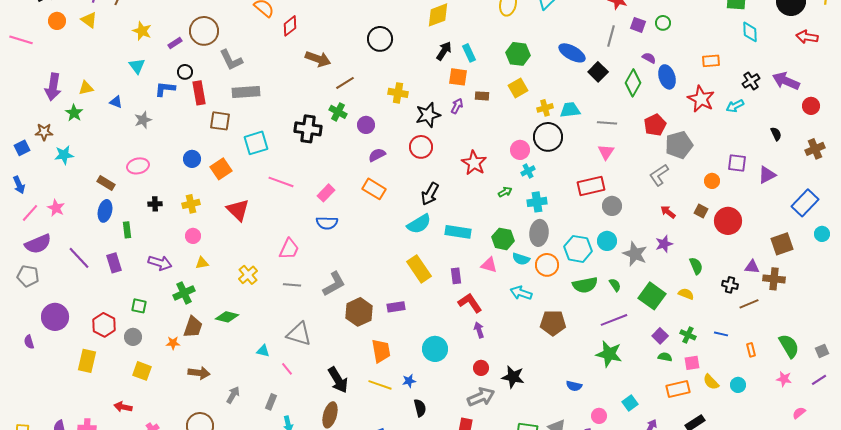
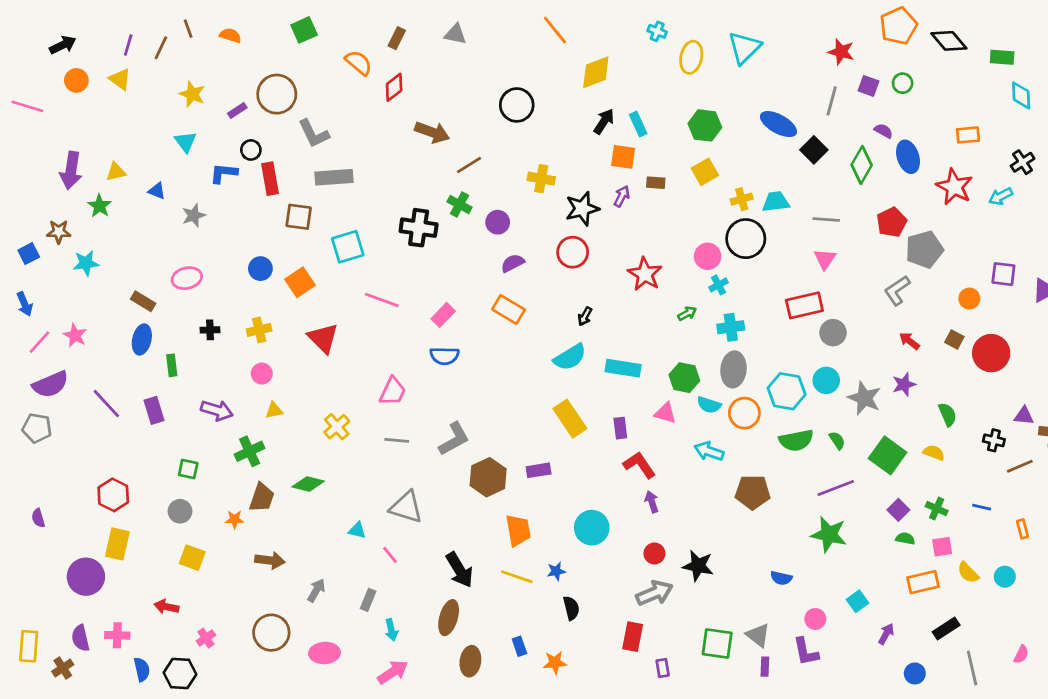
black arrow: (430, 194) -> (585, 316), size x0.6
purple circle: (55, 317) -> (86, 577), moved
red hexagon: (104, 325) -> (113, 495), moved

